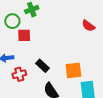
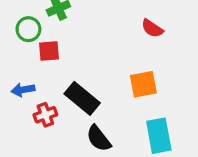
black rectangle: (42, 66) -> (82, 98), size x1.5
orange square: (73, 70) -> (143, 84), moved

